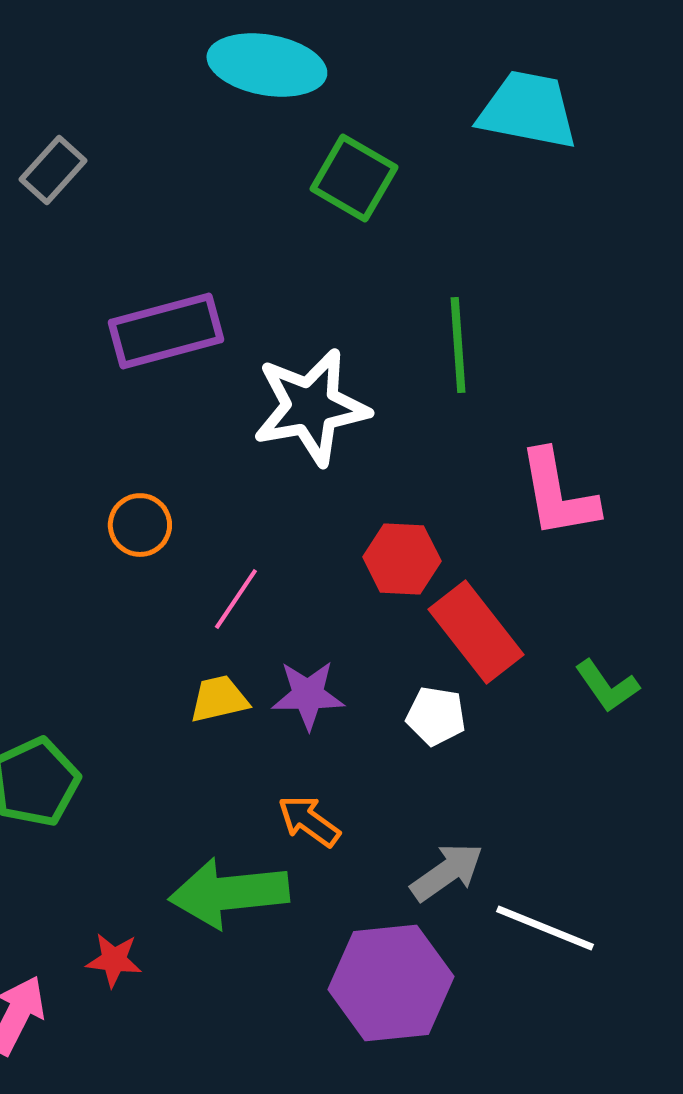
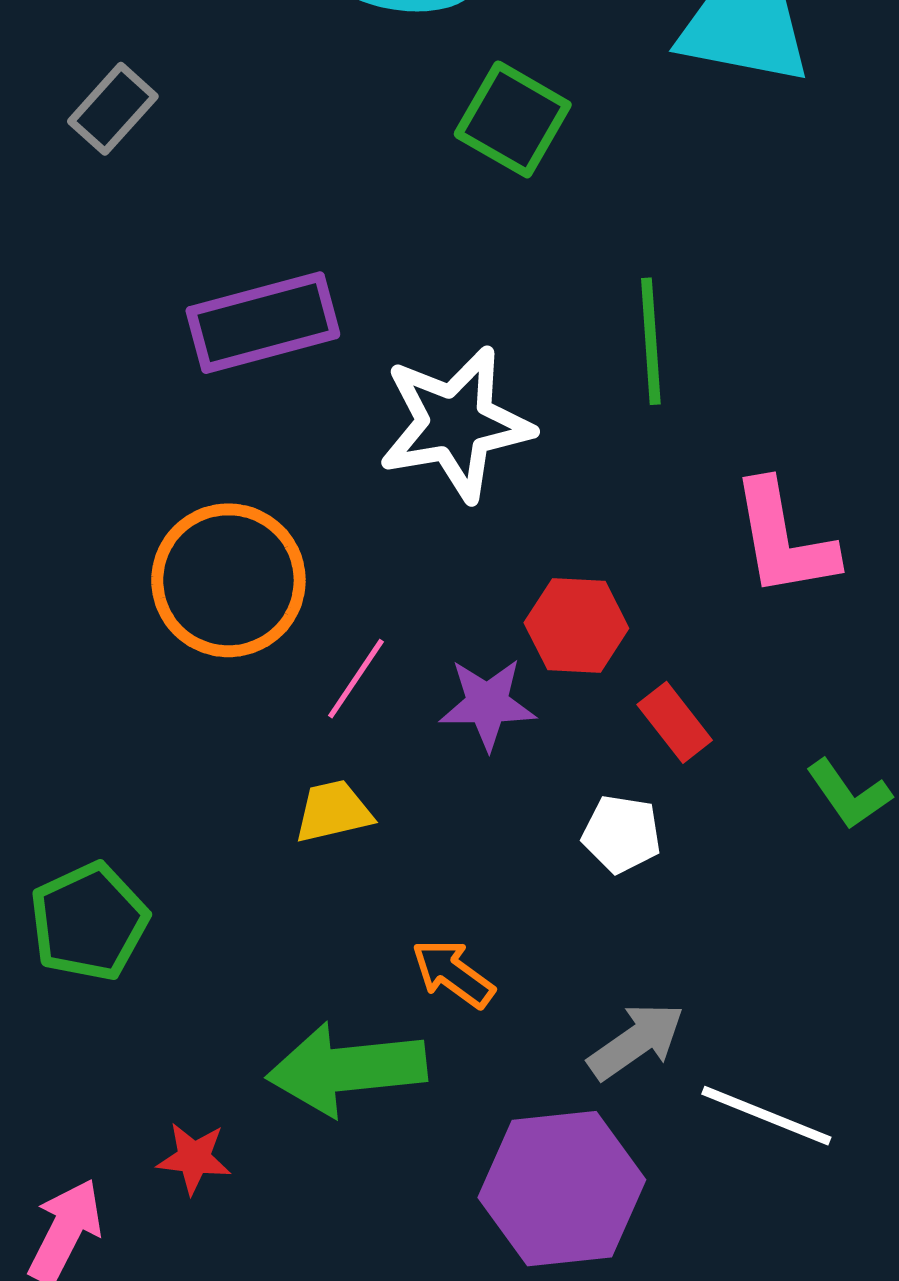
orange circle: (140, 525) -> (228, 580), size x1.8
red rectangle: (476, 632) -> (675, 722), size x0.6
purple star: (308, 695) -> (487, 704), moved

